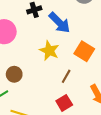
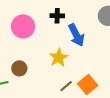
orange square: (84, 51) -> (88, 85), moved

